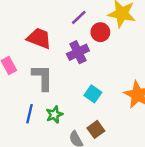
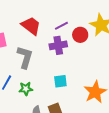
purple line: (79, 17) -> (61, 26), moved
cyan square: (93, 94) -> (60, 81), turned 32

